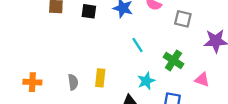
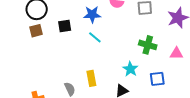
cyan line: (137, 45) -> (95, 37), moved

